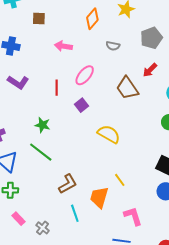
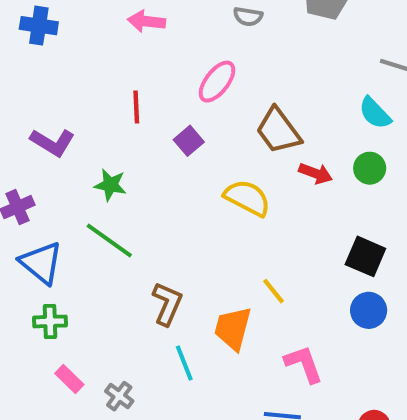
red arrow: (150, 70) -> (316, 173), moved, turned -112
pink ellipse: (85, 75) -> (217, 82), moved
purple L-shape: (18, 82) -> (53, 142), moved
brown trapezoid: (127, 88) -> (278, 131), moved
brown L-shape: (68, 184) -> (167, 304), turned -35

